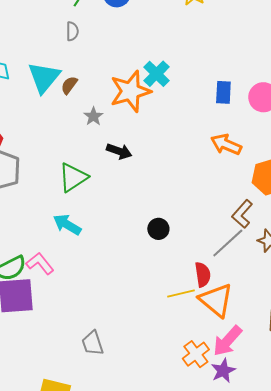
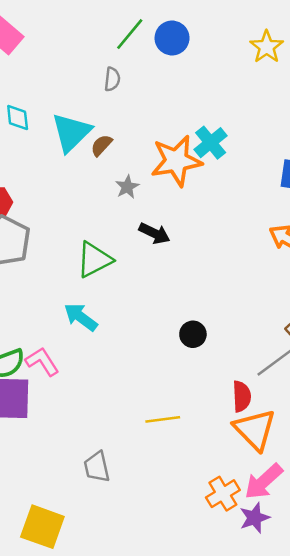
yellow line: (181, 294) -> (163, 419), moved

